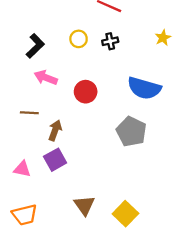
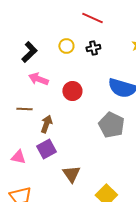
brown triangle: (84, 205) -> (71, 174), moved

